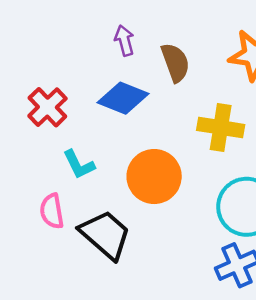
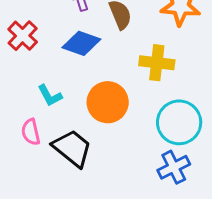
red cross: (47, 107) -> (23, 36), moved

